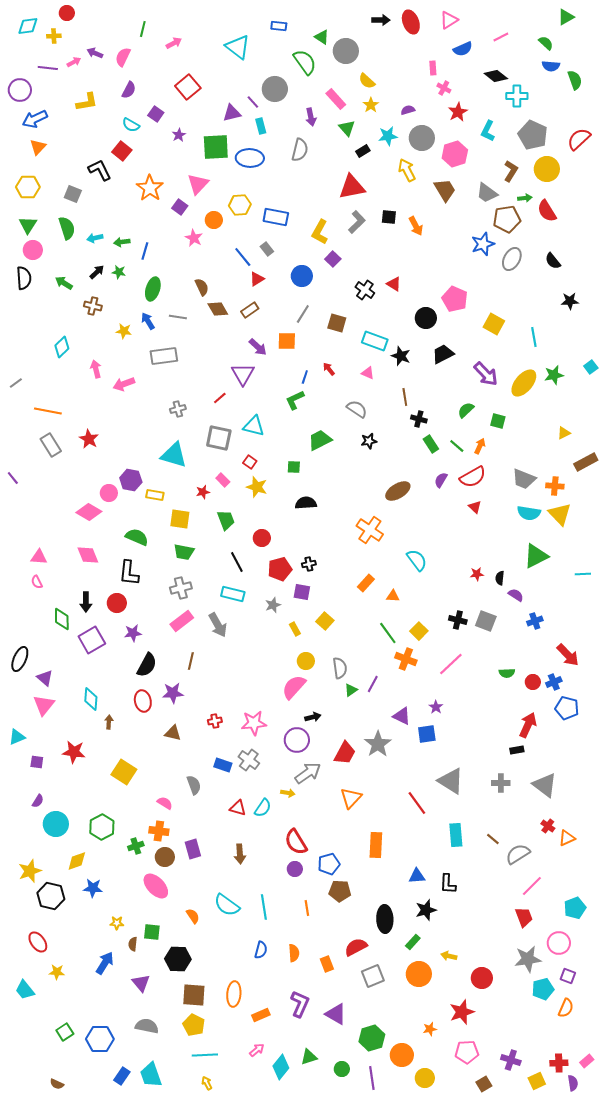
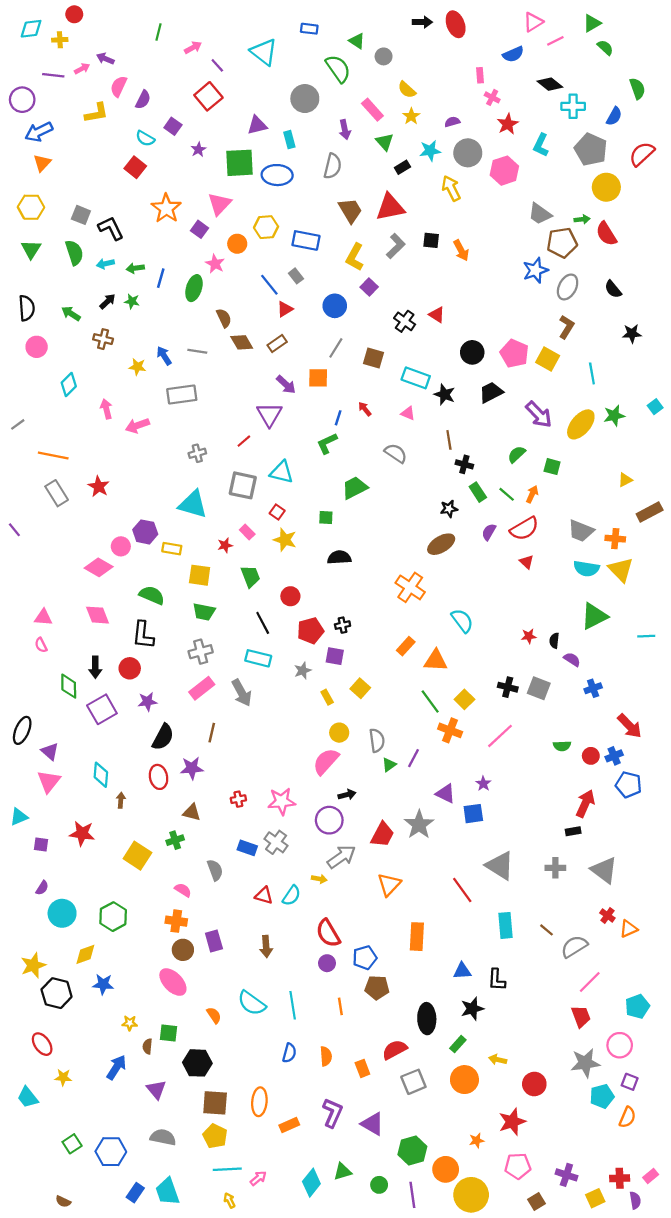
green triangle: (566, 17) -> (592, 23), moved
pink triangle: (449, 20) -> (533, 22), moved
gray circle: (346, 51) -> (384, 56), size x0.6
pink semicircle: (123, 57) -> (119, 86), moved
blue semicircle: (551, 66) -> (614, 116), moved, turned -66
purple line: (253, 102) -> (217, 65), moved
black L-shape: (100, 170) -> (111, 228), moved
brown L-shape: (511, 171) -> (566, 327), moved
brown trapezoid: (445, 190) -> (350, 210), moved
pink circle: (33, 250) -> (37, 347), moved
green ellipse: (153, 289) -> (194, 288), moved
pink pentagon: (455, 299) -> (514, 353), moved
black star: (369, 441) -> (449, 509), moved
orange triangle: (393, 596) -> (436, 661), size x1.6
green cross: (136, 846) -> (175, 840), moved
pink arrow: (257, 1050) -> (258, 1178), moved
yellow circle: (425, 1078) -> (471, 1195), size x1.6

